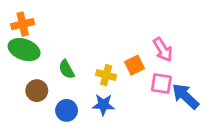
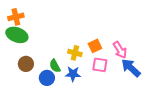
pink arrow: (163, 50) -> (120, 50), moved
green semicircle: (67, 69) -> (55, 66), moved
pink square: (161, 84) -> (100, 65), moved

